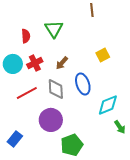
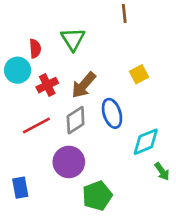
brown arrow: (62, 63) -> (84, 85), size x1.5
cyan circle: (13, 64) -> (18, 70), moved
gray diamond: (56, 89) -> (76, 120), turned 60
blue rectangle: (15, 139) -> (20, 188), turned -49

